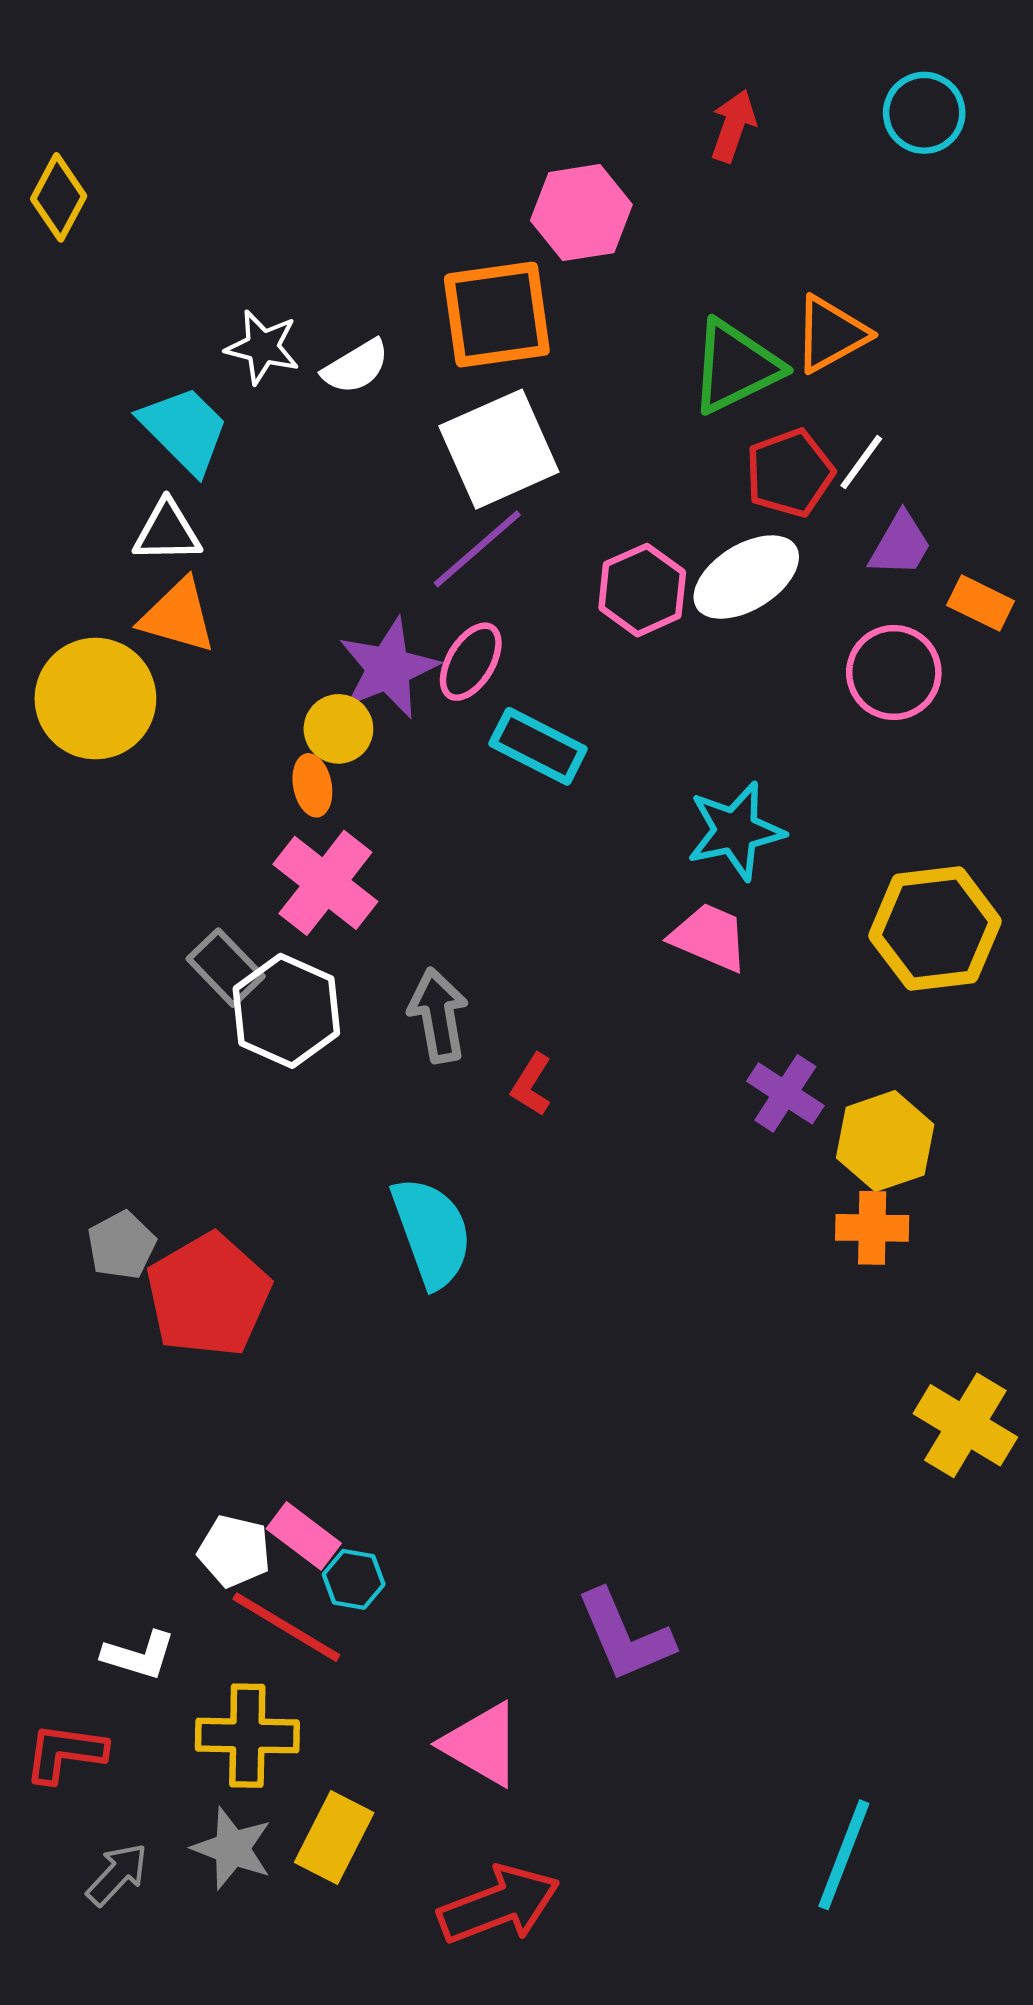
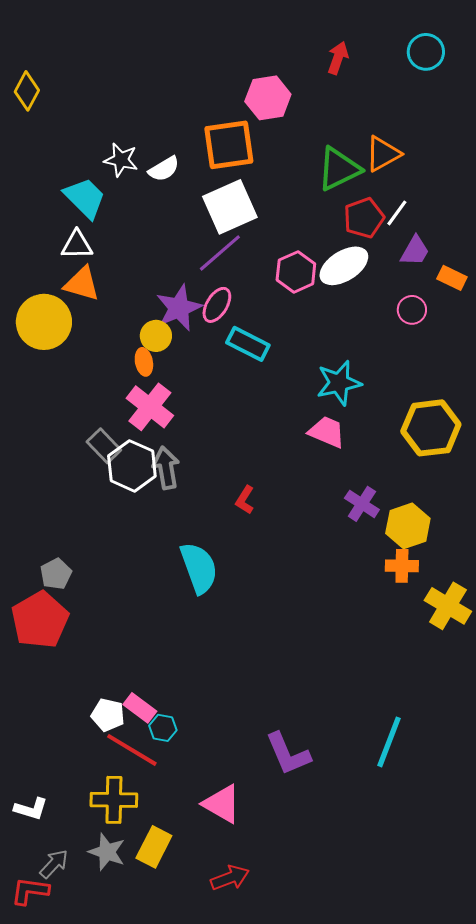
pink circle: (894, 673) -> (412, 310), size x0.7
gray arrow: (438, 1015) -> (166, 468), moved
red pentagon: (208, 1295) -> (40, 620), moved
yellow cross: (965, 1425) -> (448, 606), moved
white L-shape: (139, 1655) -> (31, 809), moved
red L-shape: (65, 1753) -> (30, 891), moved
cyan line: (844, 1855) -> (389, 742), moved
red arrow: (499, 1905) -> (230, 878), size x0.7

